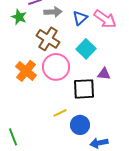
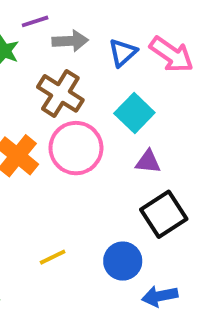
purple triangle: (104, 74) -> (148, 162), moved
black square: (84, 89) -> (164, 214), moved, turned -30
yellow line: (60, 113) -> (53, 257), moved

